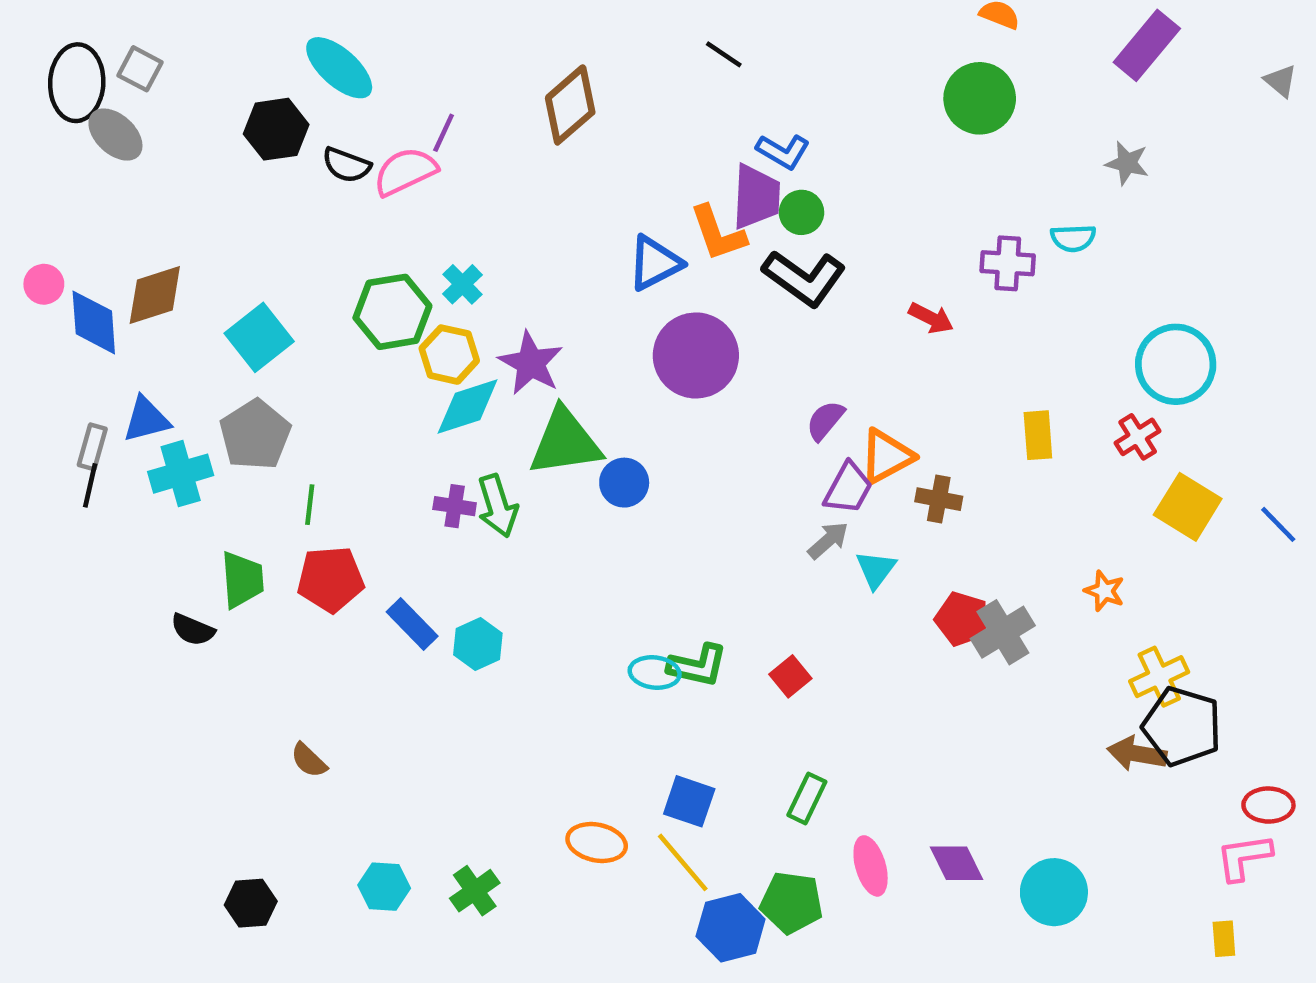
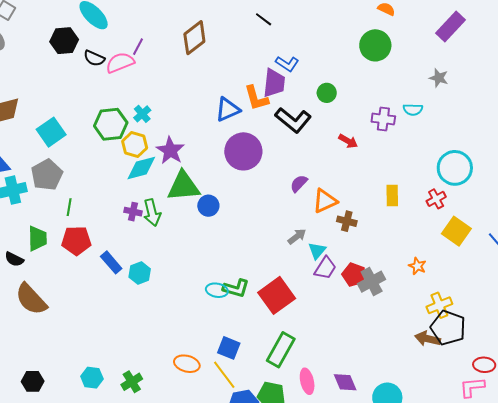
green circle: (801, 212) -> (327, 93), moved
purple trapezoid: (848, 488) -> (325, 268), moved
red square: (790, 676) -> (277, 295), size x2.0
brown semicircle: (309, 760) -> (31, 299), moved, size x2.0
green rectangle: (807, 798) -> (281, 350), size x1.6

